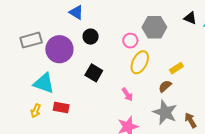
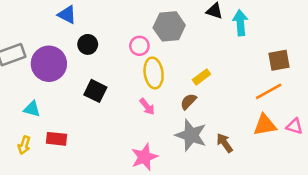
yellow ellipse: (140, 62) -> (154, 73), turned -30
cyan triangle: (44, 83) -> (32, 109), size x0.6
pink arrow: (127, 94) -> (147, 107), moved

